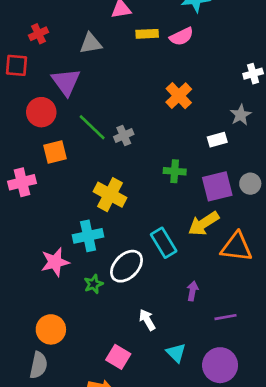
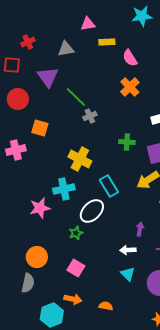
pink semicircle: (182, 37) -> (130, 58), moved, turned 84
red circle: (41, 112) -> (18, 99), moved
green line: (92, 127) -> (76, 97), moved
orange square: (55, 152) -> (40, 128), turned 30
cyan rectangle: (164, 243) -> (109, 186), moved
green star: (94, 284) -> (76, 233), moved
white arrow: (147, 320) -> (128, 250), moved, turned -63
pink square: (118, 357) -> (76, 268), moved

